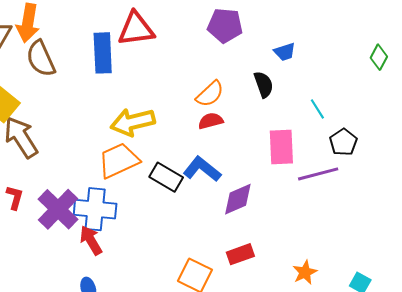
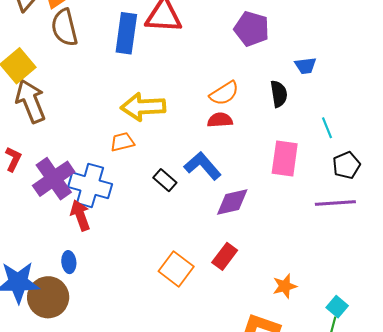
orange trapezoid: (119, 161) -> (122, 142), size x0.6
purple line: (318, 174) -> (335, 203), moved
black rectangle: (166, 177) -> (165, 180), moved, size x0.7
red rectangle: (240, 254) -> (225, 256), turned -44

